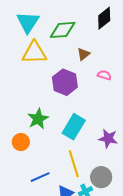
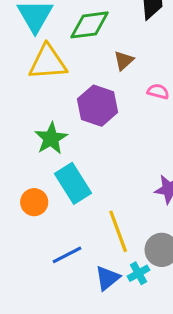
green star: (38, 119) -> (51, 138), moved
cyan rectangle: (74, 127) -> (73, 183), moved, turned -60

